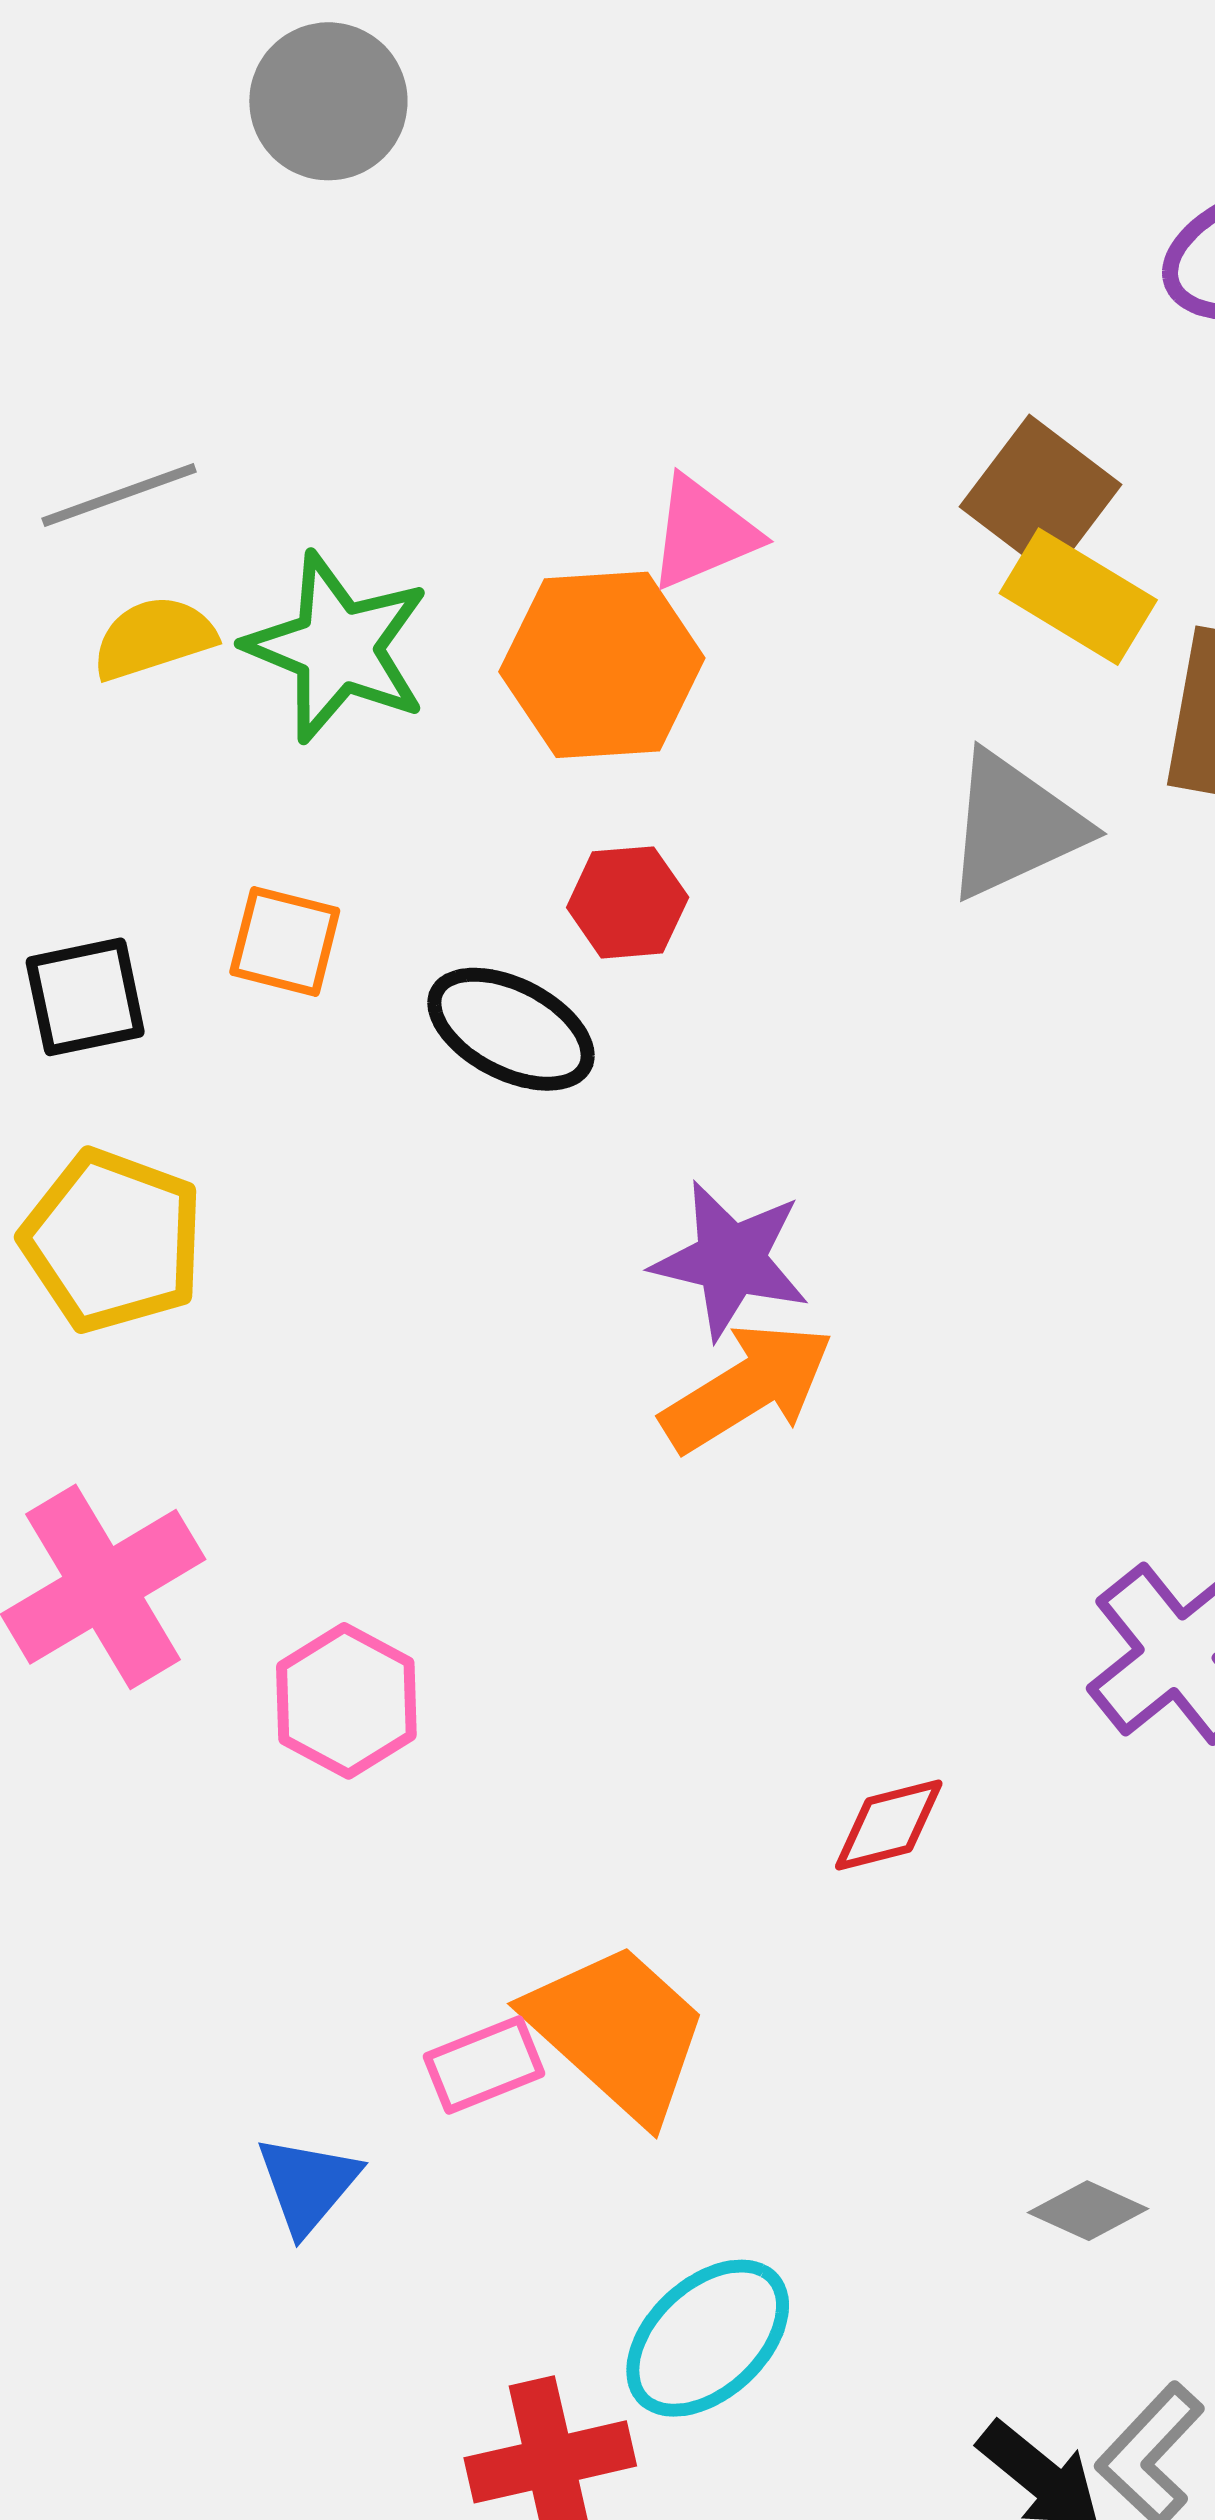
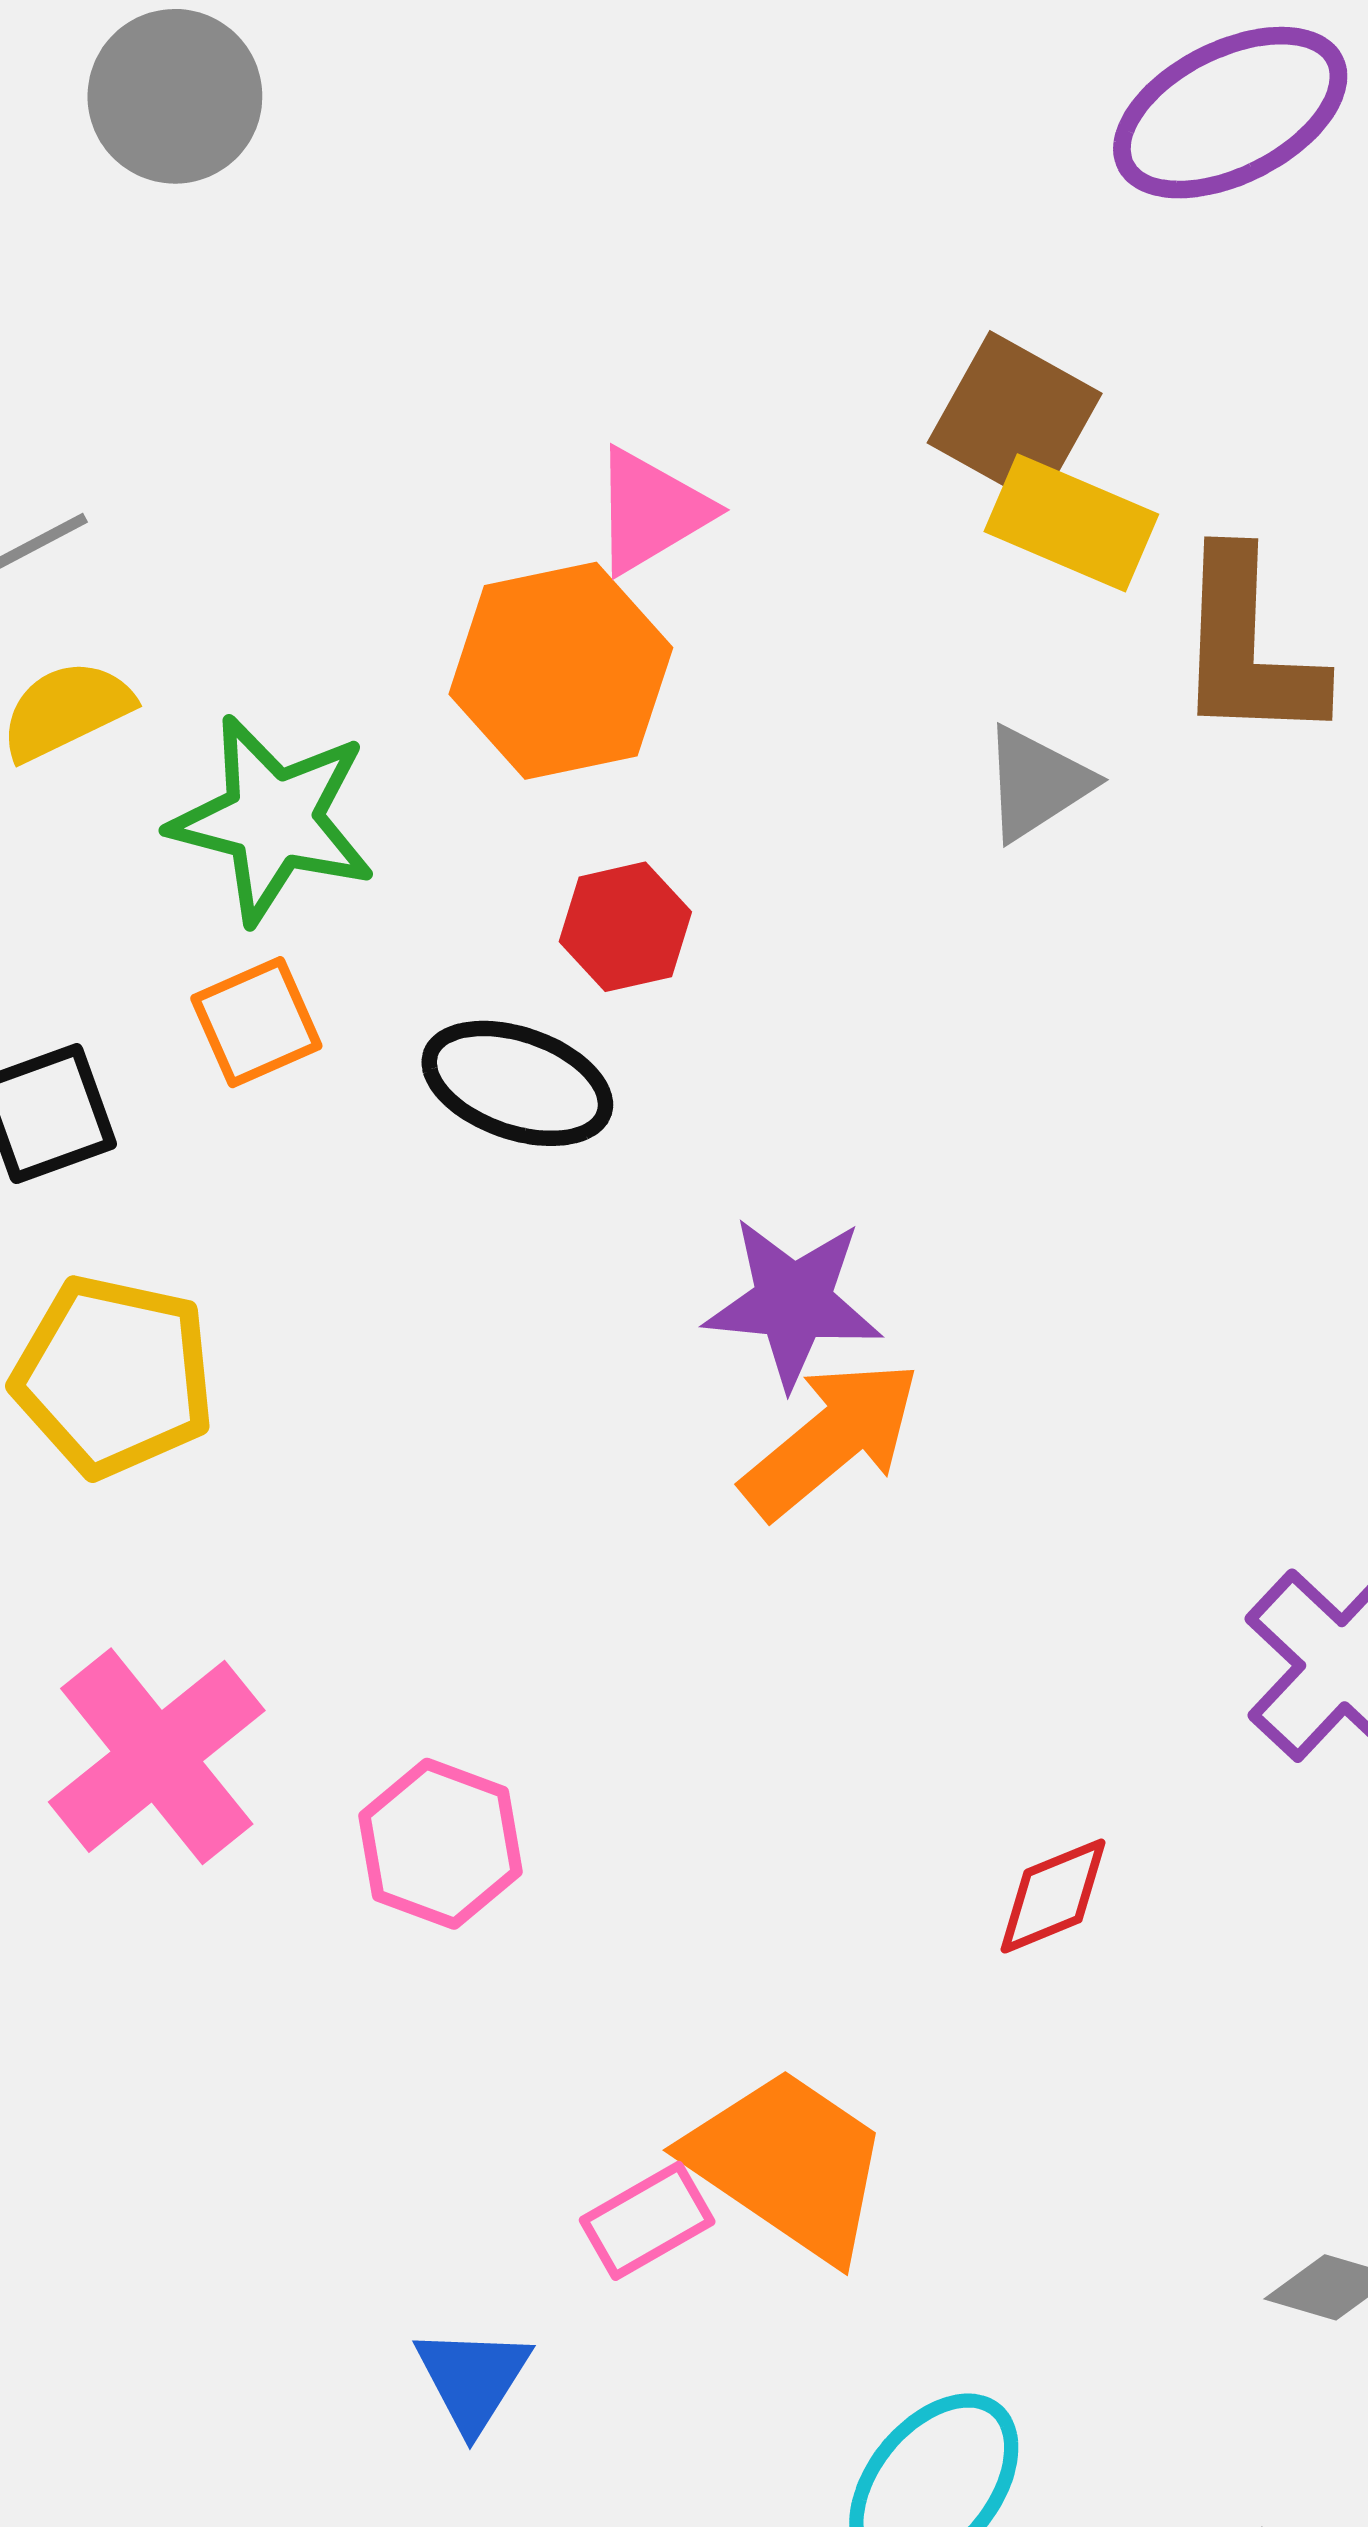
green star: (337, 647) -> (273, 820), moved
gray triangle: (1014, 826) -> (1037, 783), size x0.7
orange square: (285, 941) -> (256, 1022), turned -30

